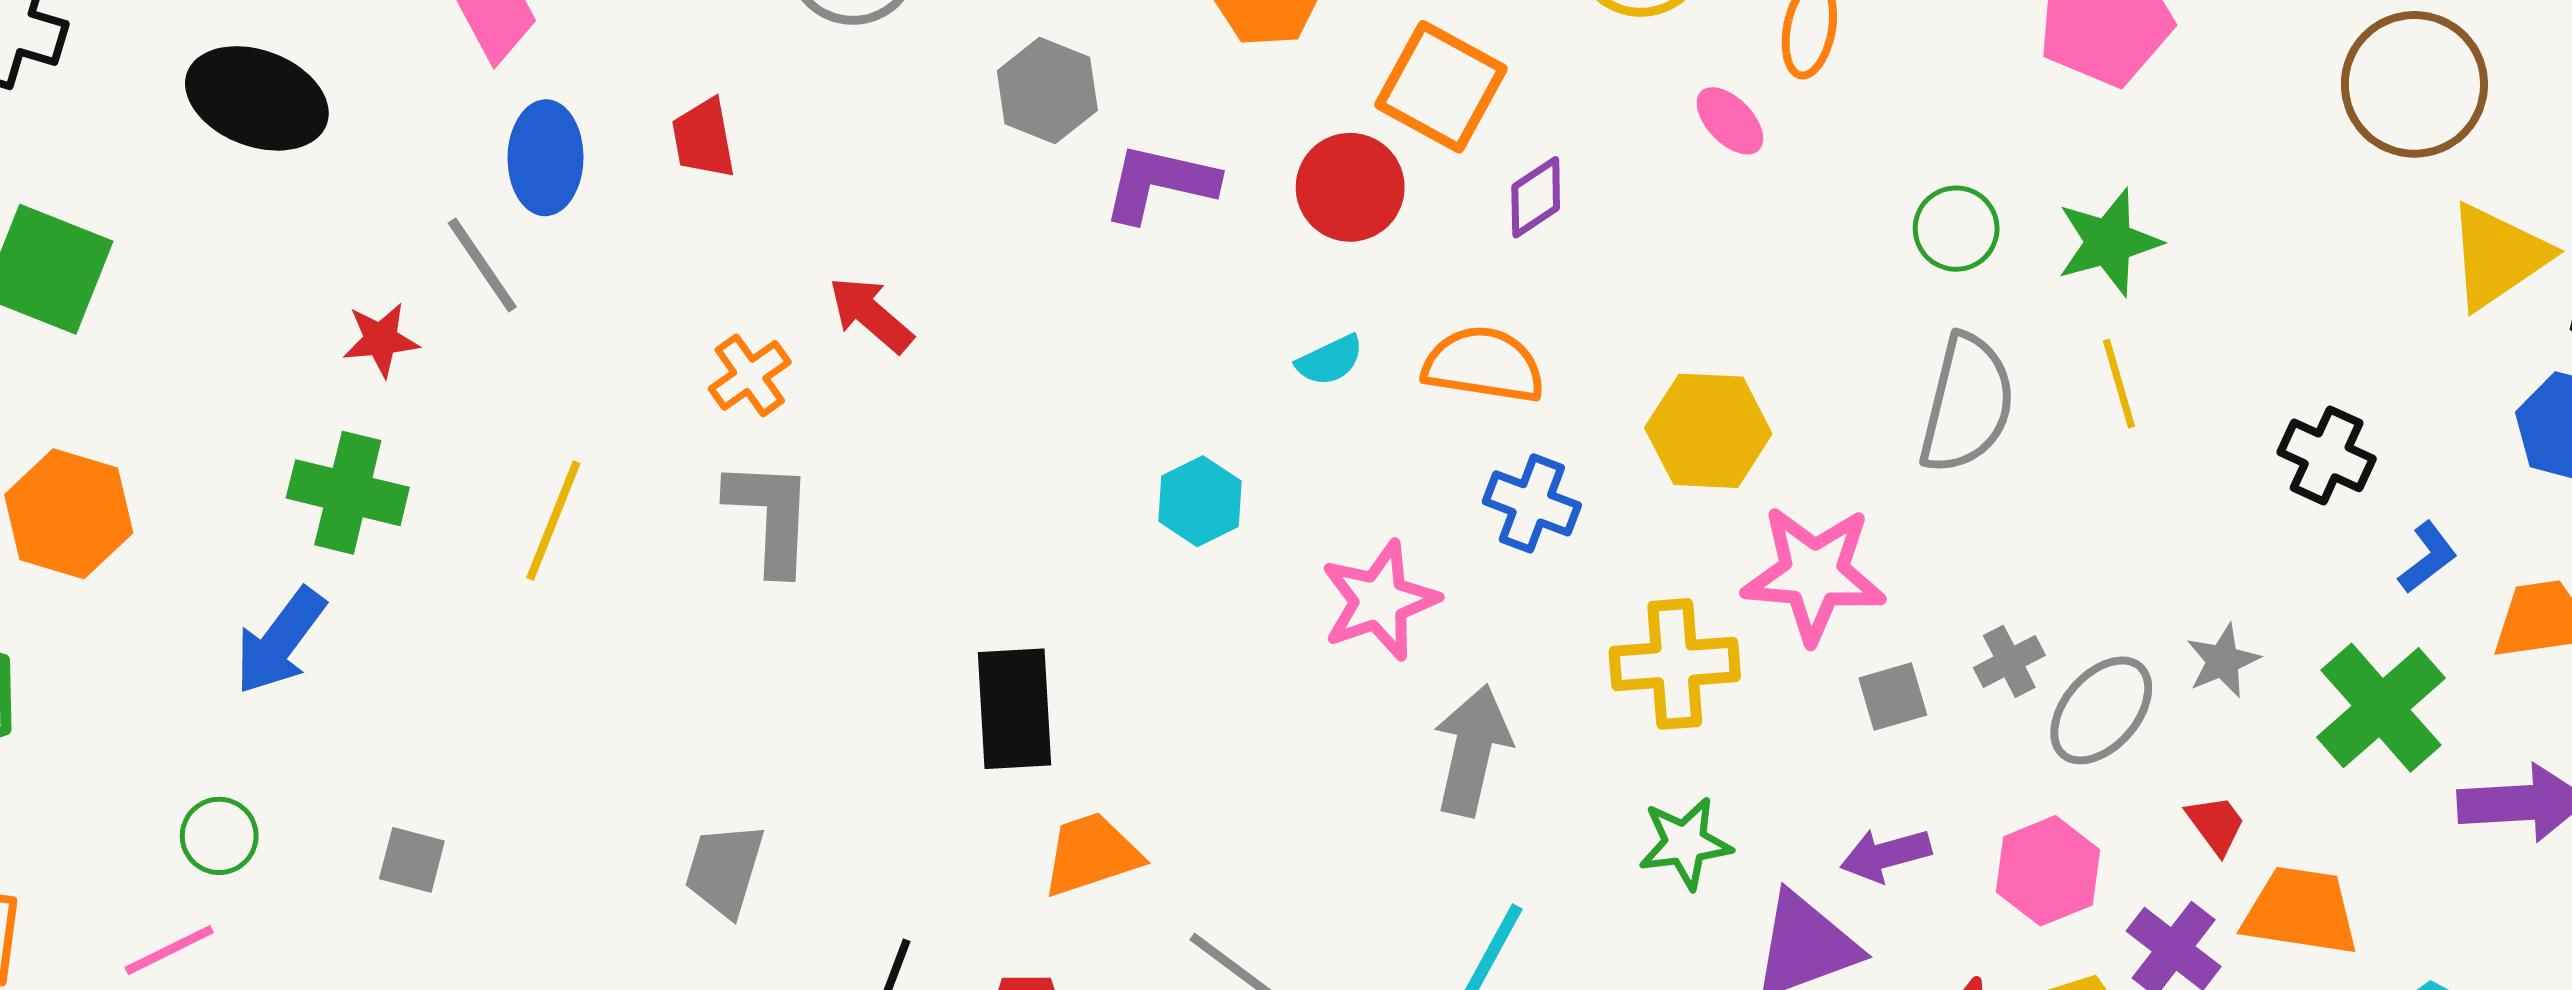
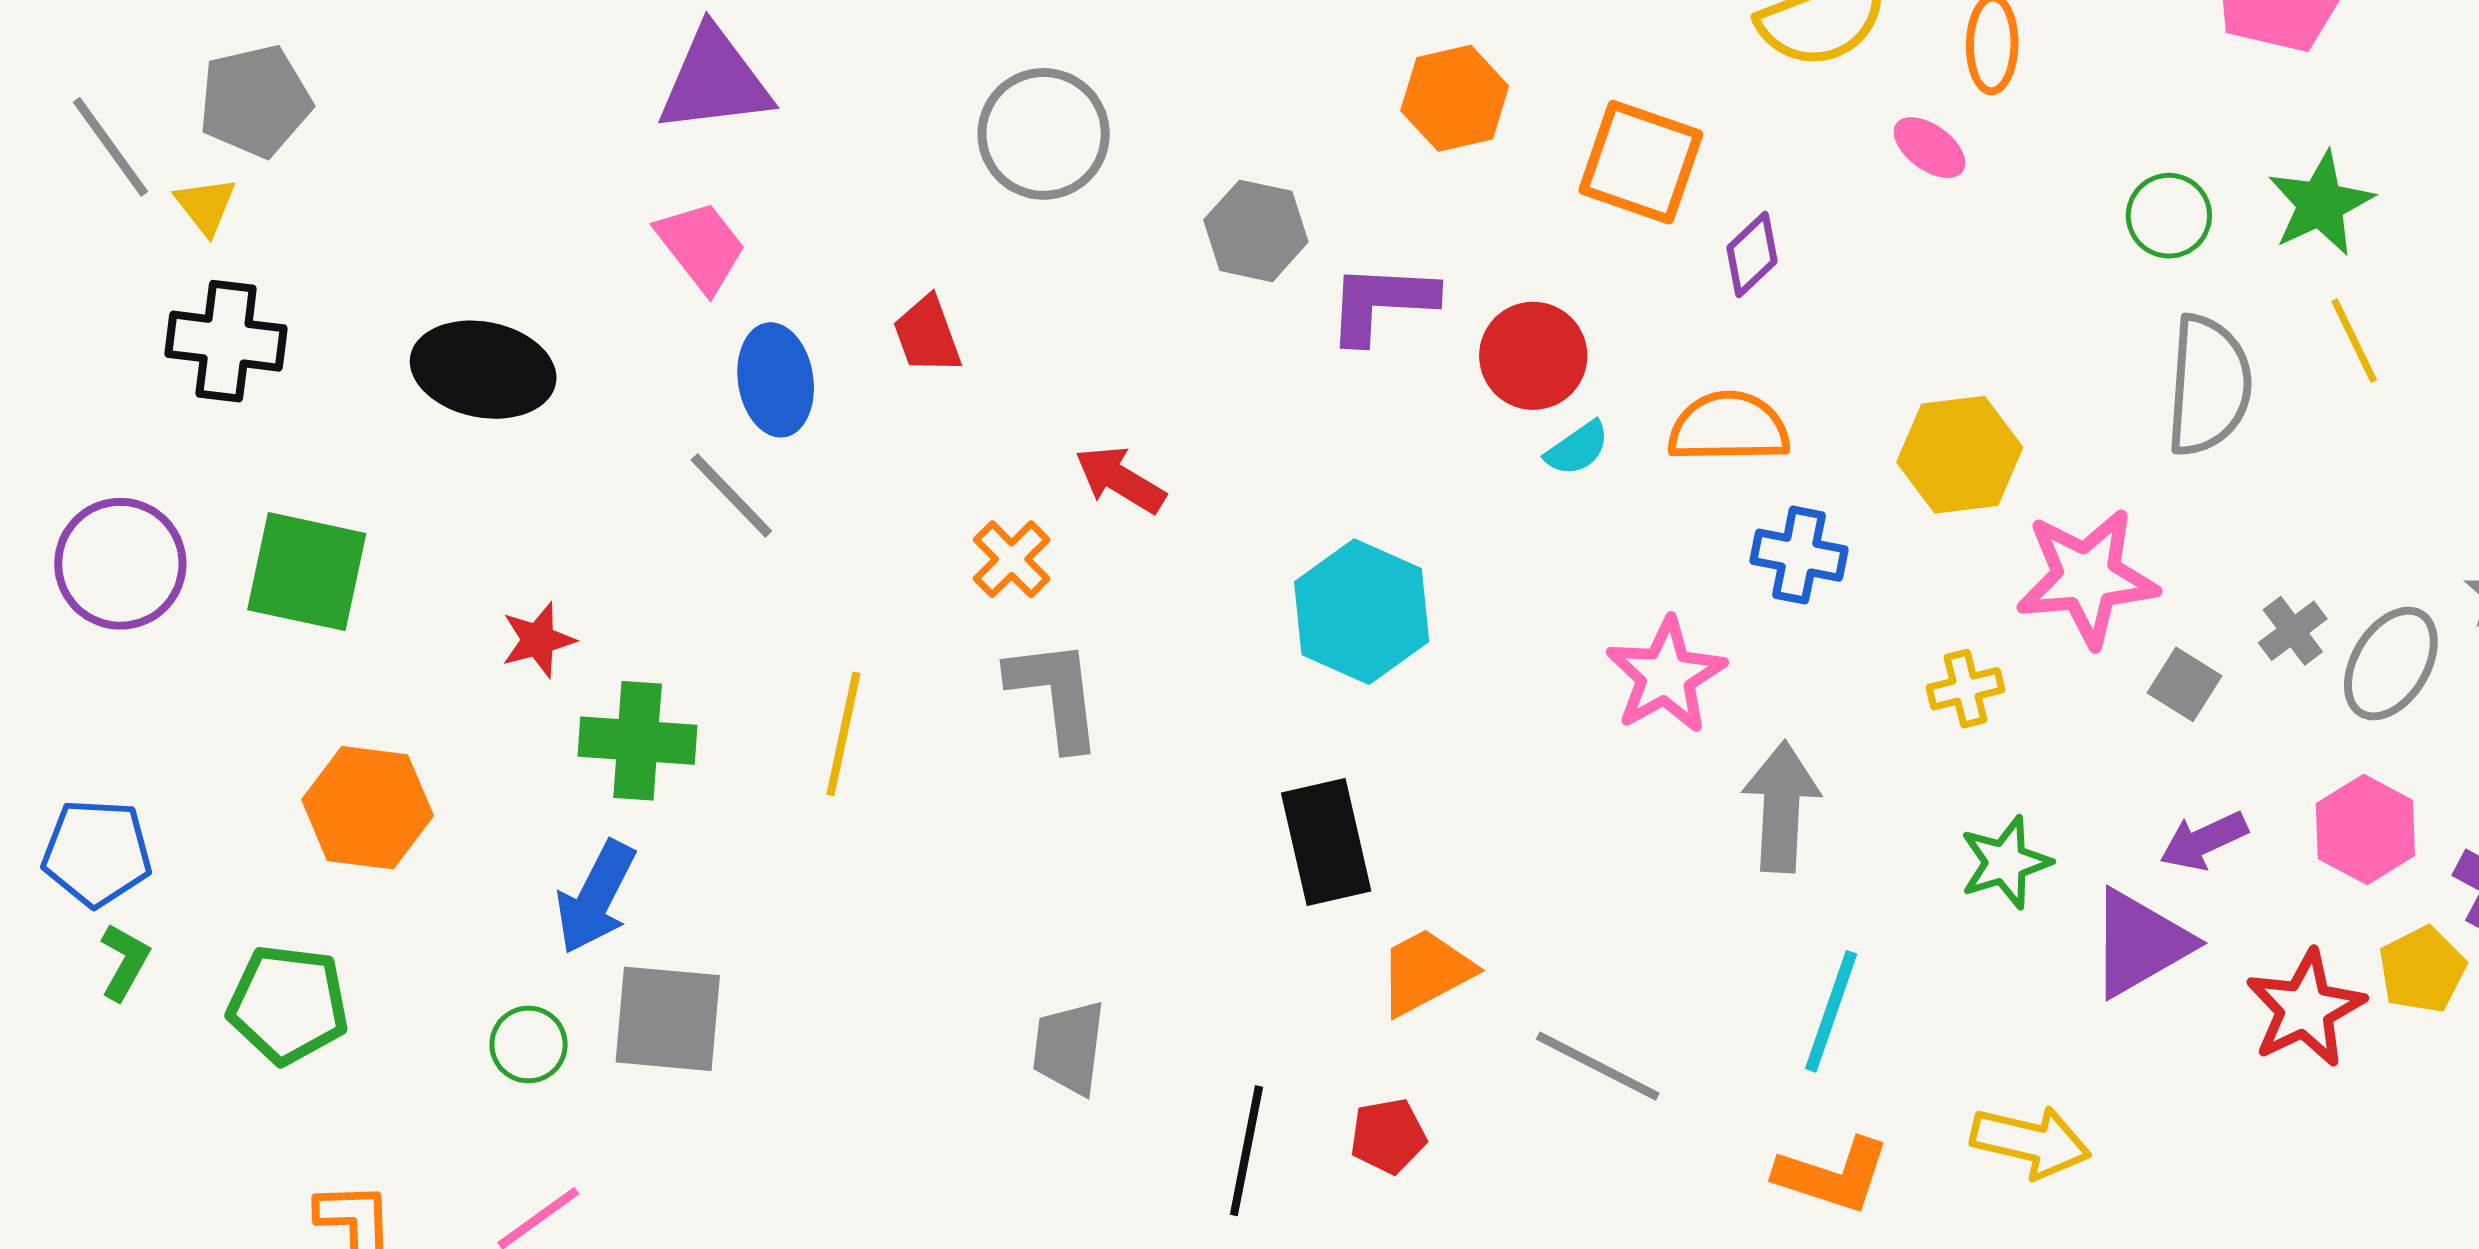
red circle: (1350, 187) -> (1533, 356), moved
red star: (381, 340) -> (538, 640), moved
cyan hexagon: (1200, 501) -> (1362, 612), moved, size x1.6
yellow cross: (1675, 664) -> (1966, 689), size x0.6
gray square: (1893, 696) -> (2184, 684), turned -32
green circle: (219, 836) -> (529, 1044), moved
gray square: (412, 860) -> (668, 1019), moved, size x1.8

